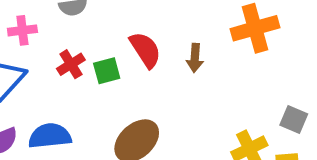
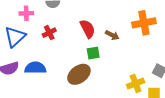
brown arrow: (195, 58) -> (112, 35), turned -72
green square: (107, 71) -> (93, 53), moved

